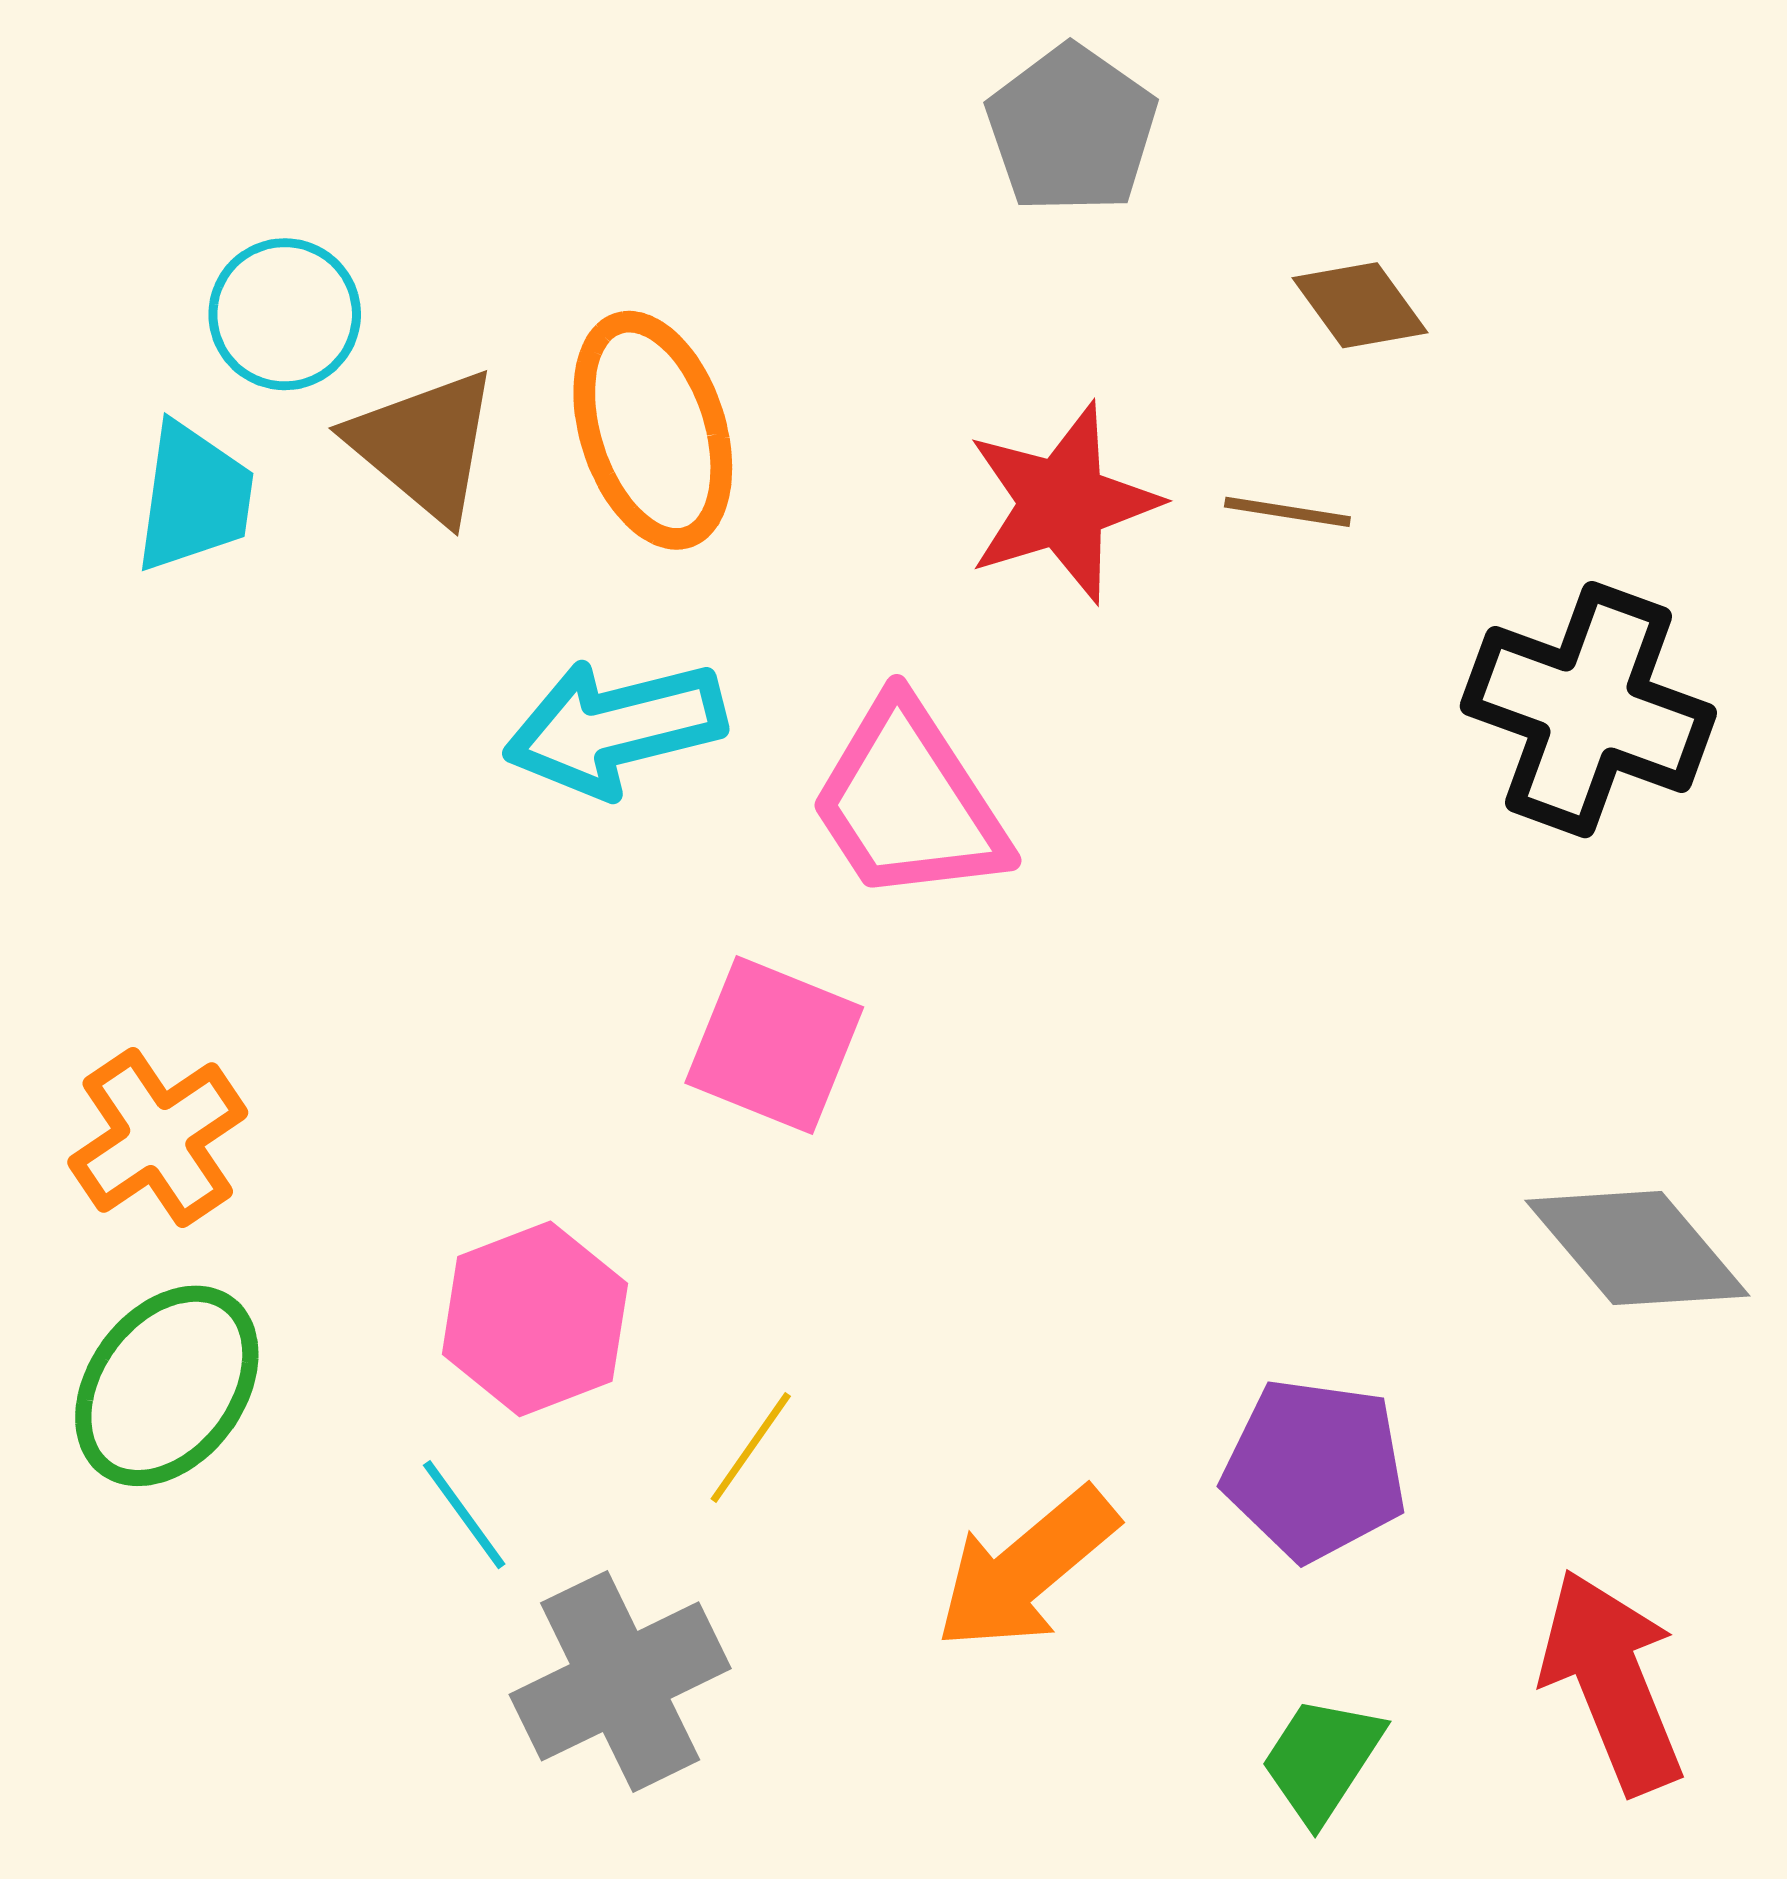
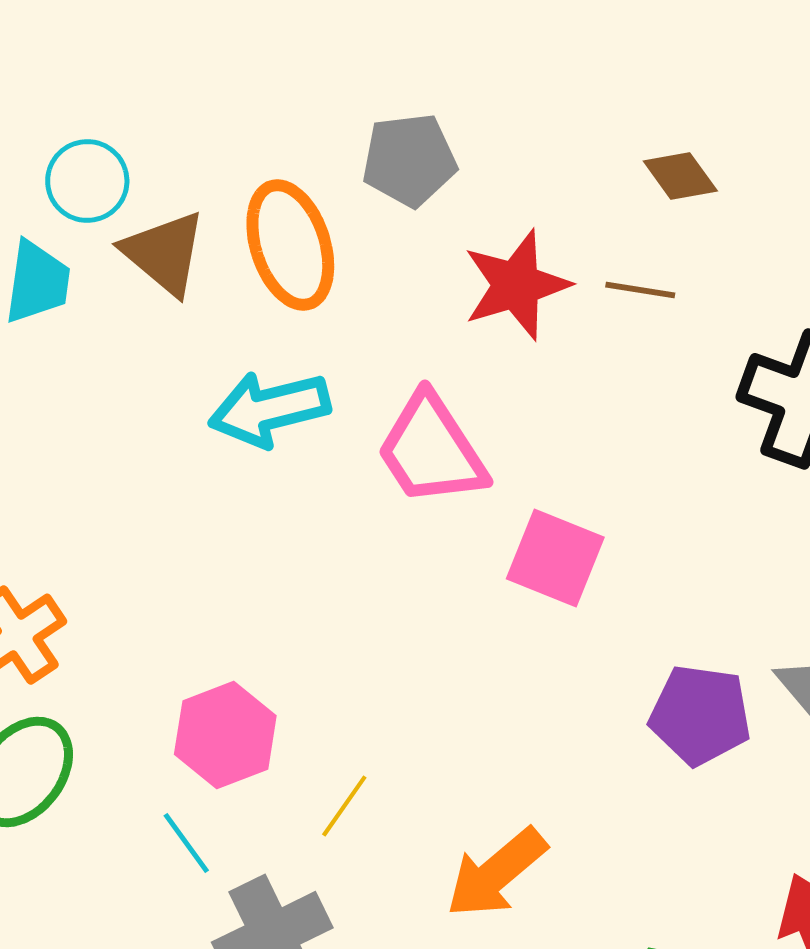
gray pentagon: (1072, 129) -> (409, 160), moved, turned 30
pink square: (774, 1045) -> (555, 558), moved
purple pentagon: (1315, 1469) -> (700, 715), moved

